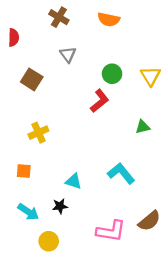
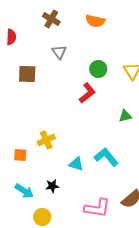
brown square: (32, 79) -> (27, 74), turned -30
yellow cross: (38, 133) -> (46, 140), moved
cyan triangle: (74, 181) -> (76, 164), moved

